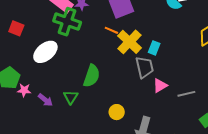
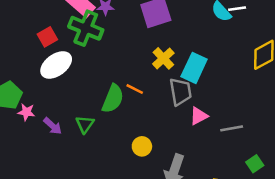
red square: (16, 28) -> (47, 37), moved, turned 35
orange line: (111, 30) -> (135, 89), moved
yellow cross: (130, 42) -> (163, 58), size x0.7
cyan rectangle: (154, 48) -> (194, 68), size x1.6

